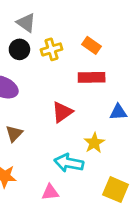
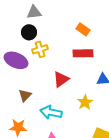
gray triangle: (26, 23) -> (34, 12), turned -42
yellow cross: (51, 49) -> (40, 49), moved
cyan arrow: (69, 163) -> (51, 112), moved

